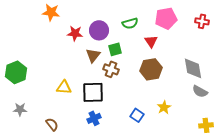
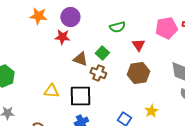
pink pentagon: (166, 18) -> (166, 28), moved
purple circle: (99, 30) -> (70, 17), moved
green square: (115, 49) -> (102, 53), turned -32
brown triangle: (93, 55) -> (80, 59), turned -49

